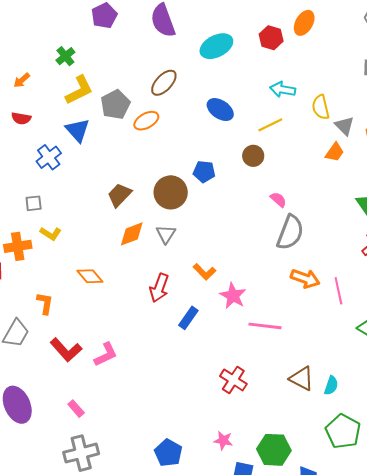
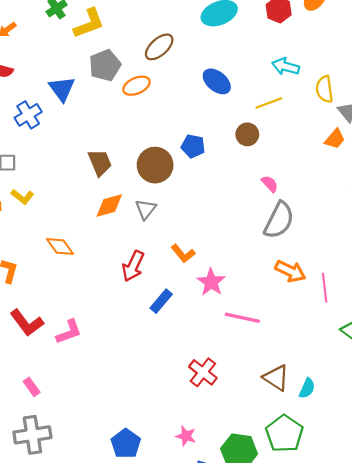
yellow L-shape: (79, 90) -> (89, 23), moved
brown trapezoid: (119, 195) -> (100, 163), turned 108
green pentagon: (343, 431) -> (284, 434), moved

